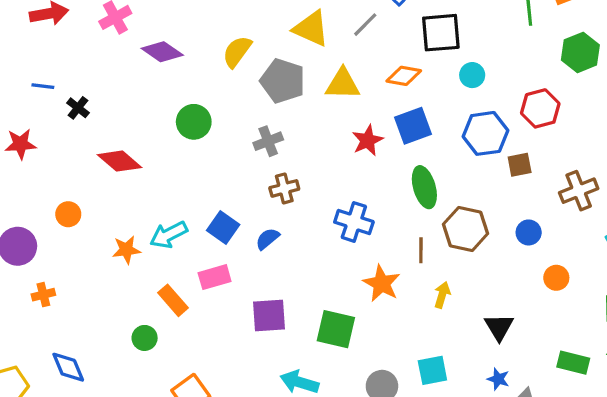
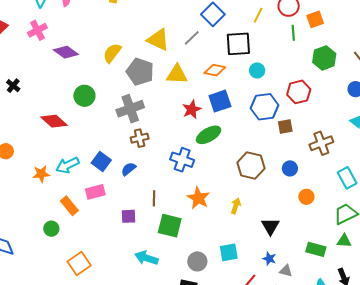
gray cross: (268, 141) -> (130, 109), size x1.5
red diamond: (120, 161) -> (54, 121), moved
green ellipse: (424, 187) -> (209, 135), moved, turned 75
brown line: (421, 250) -> (154, 198), moved
purple square: (269, 315) -> (129, 216), size x0.7

